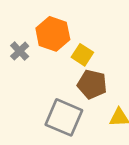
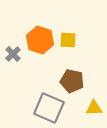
yellow square: (82, 55) -> (68, 40), moved, turned -30

